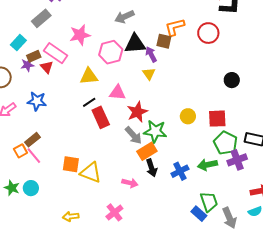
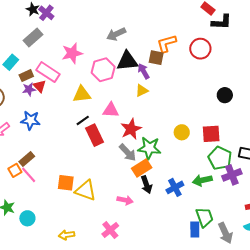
purple star: (27, 65) -> (29, 89), moved
yellow triangle: (149, 74) -> (142, 91), turned 40
cyan circle: (31, 188) -> (27, 218), moved
blue rectangle: (199, 214) -> (195, 229), turned 49

